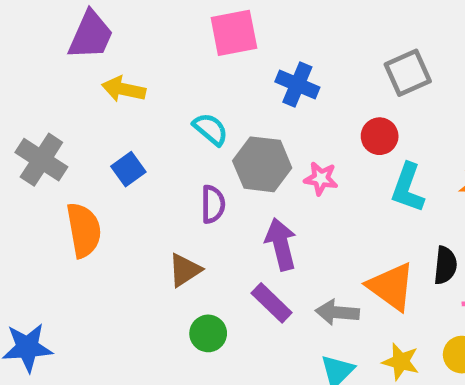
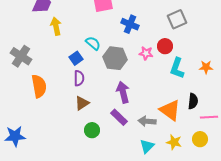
yellow arrow: (124, 89) -> (56, 26), turned 66
blue square: (128, 169) -> (76, 58), moved
pink star: (321, 178) -> (146, 53), moved
purple semicircle: (213, 204) -> (79, 78), moved

